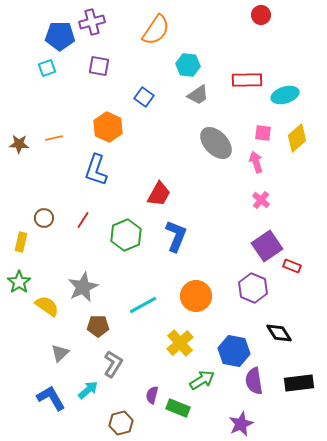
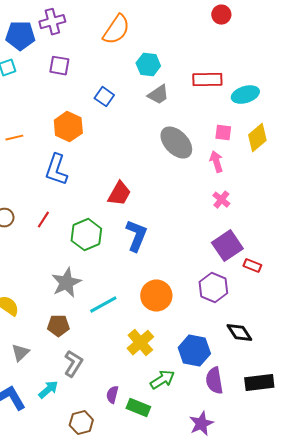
gray star: (83, 287) -> (66, 283), moved

